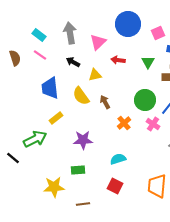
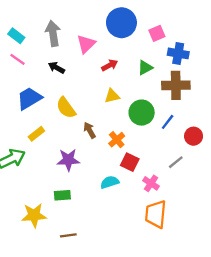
red arrow: (118, 60) -> (110, 65), turned 144
green triangle: (148, 62) -> (145, 68), turned 32
yellow triangle: (95, 75) -> (112, 96), moved
blue trapezoid: (50, 88) -> (29, 98), turned 65
brown arrow: (105, 102) -> (90, 130), moved
pink cross: (153, 124) -> (151, 183), moved
red square: (115, 186) -> (130, 162), moved

